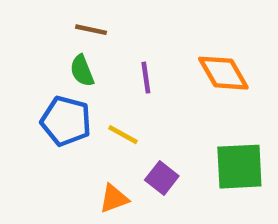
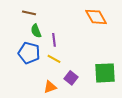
brown line: (91, 30) -> (29, 13), moved
orange diamond: (223, 73) -> (96, 17), moved
purple line: (146, 78) -> (54, 40), moved

